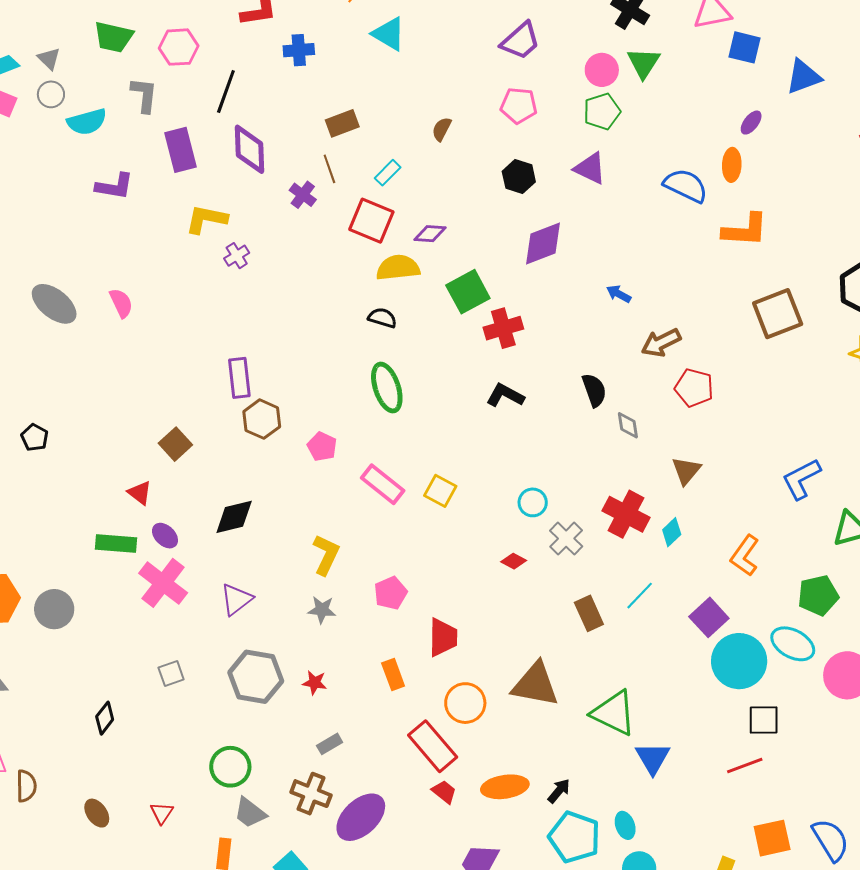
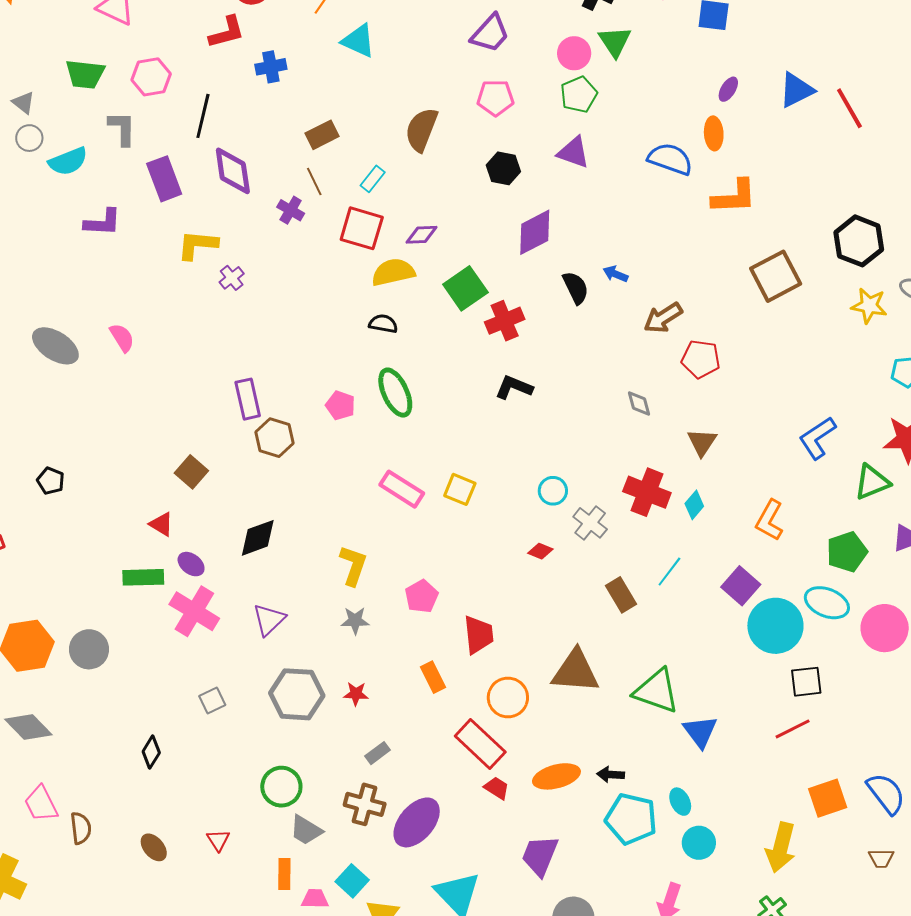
blue triangle: (803, 77) -> (796, 90), moved
brown semicircle: (442, 129) -> (421, 130), size x1.8
black semicircle: (594, 390) -> (576, 288), moved
pink pentagon: (322, 447) -> (340, 405), moved
black arrow: (559, 791) -> (611, 775), turned -120

